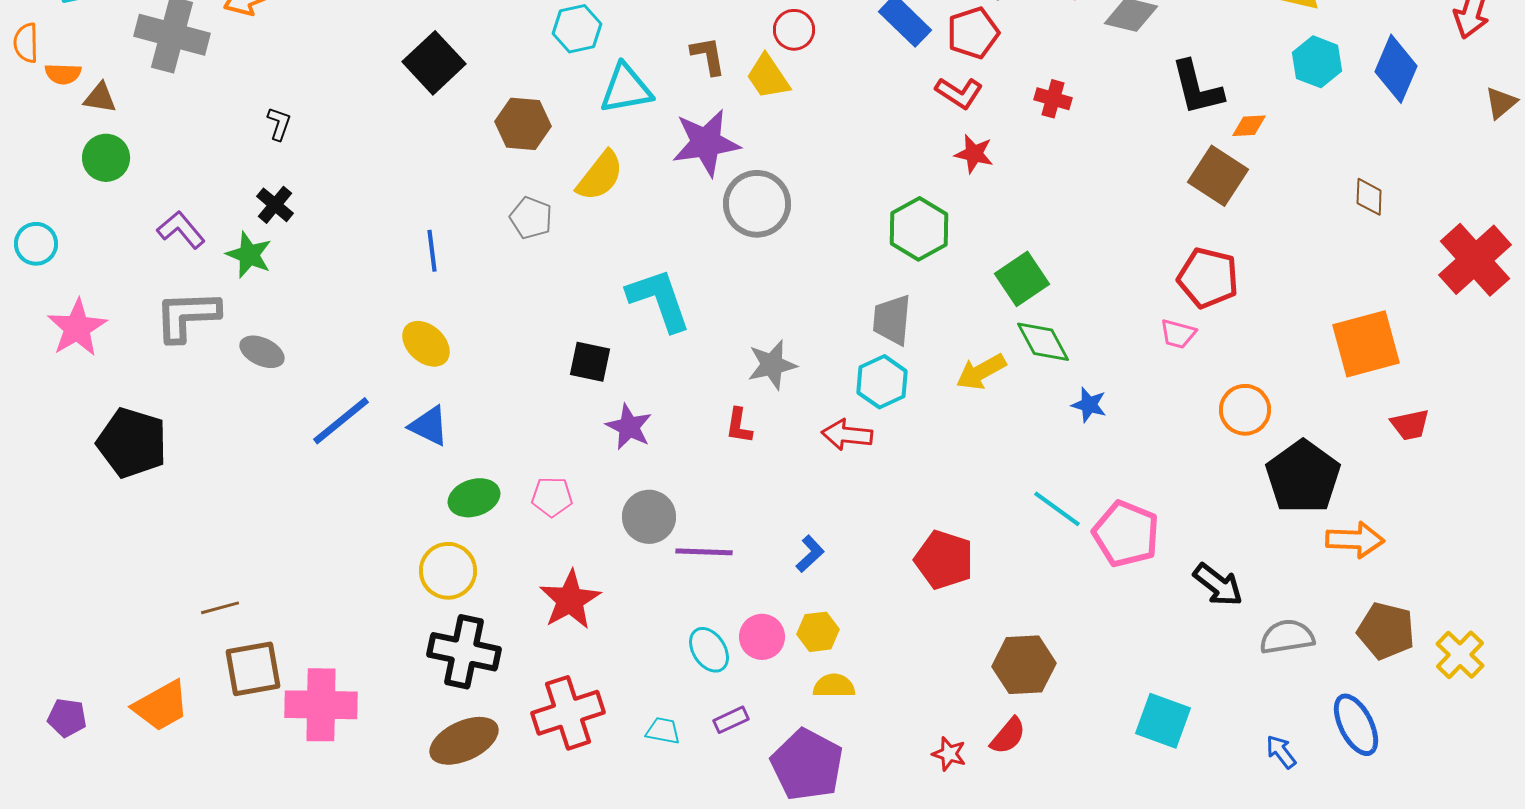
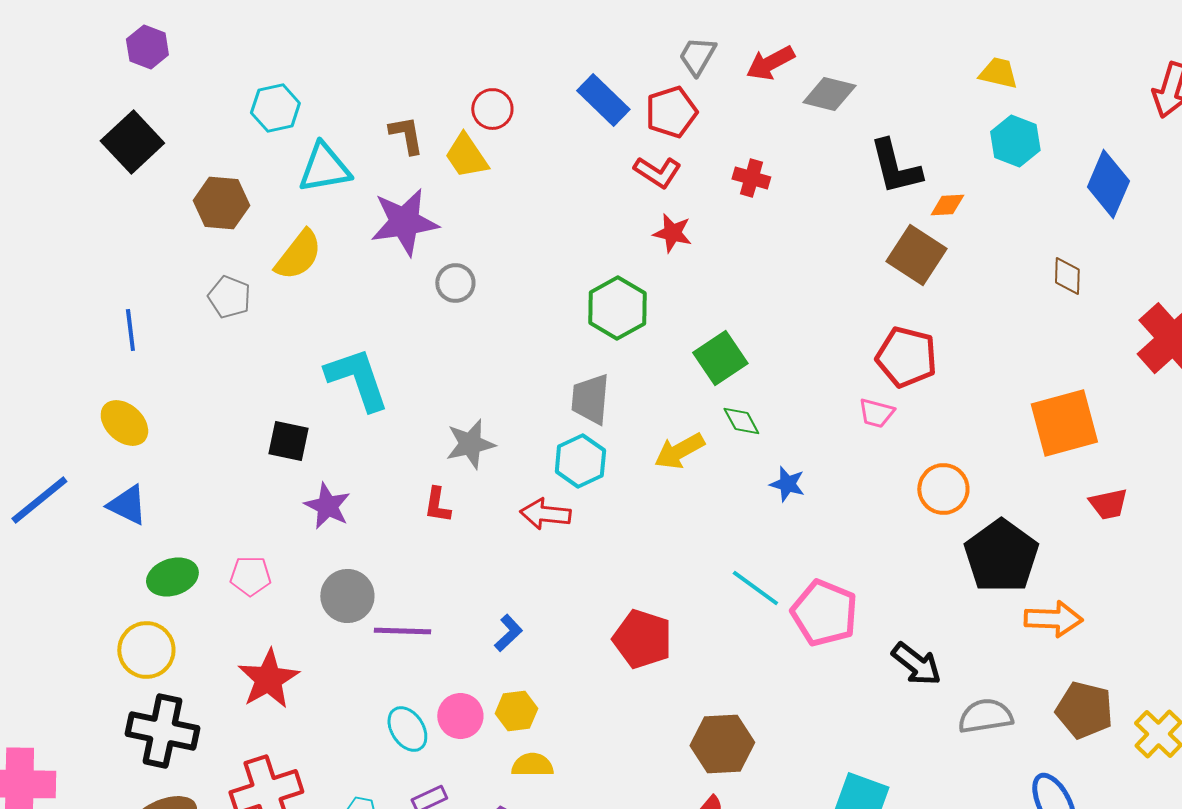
blue diamond: (1396, 69) -> (1108, 184), moved
gray circle: (757, 204) -> (455, 283), size x0.6
green diamond: (1043, 342) -> (741, 421), size x0.7

